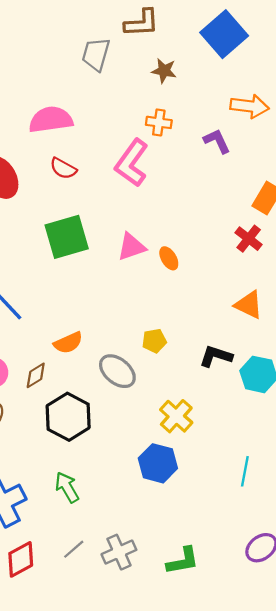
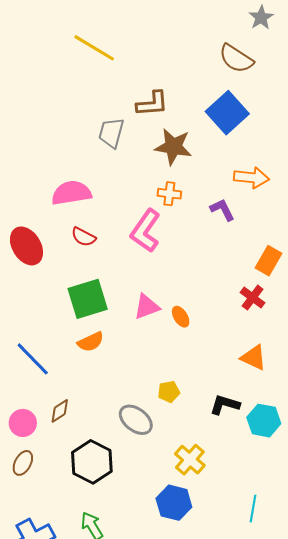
brown star: (164, 71) -> (173, 147), size x1.6
orange semicircle: (68, 343) -> (91, 342), moved
brown diamond: (36, 375) -> (60, 411), moved

